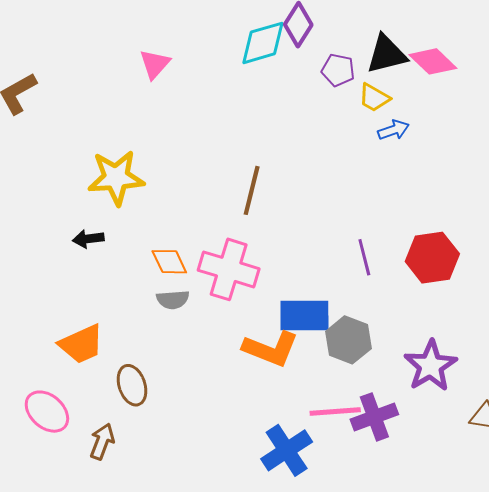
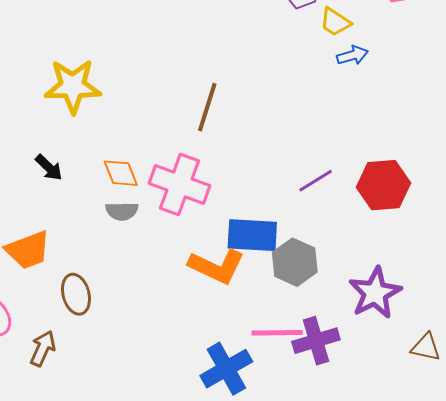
black arrow: (88, 239) -> (49, 168), moved, turned -132
purple line: (364, 257) -> (316, 181), turned 69

